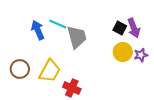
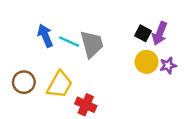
cyan line: (58, 24) -> (69, 42), moved
purple arrow: (134, 28) -> (160, 33), turned 42

